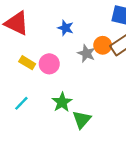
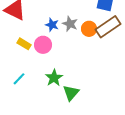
blue star: (65, 28) -> (52, 25), moved
gray star: (86, 53) -> (70, 24), moved

